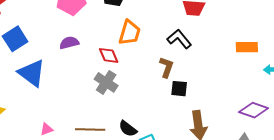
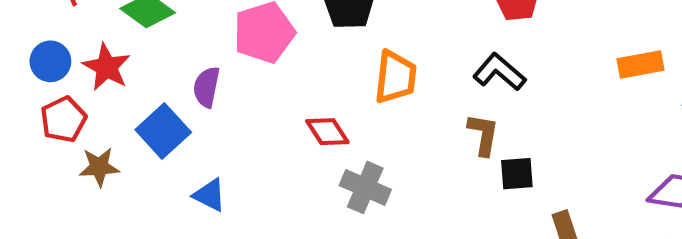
purple semicircle: (69, 43) -> (206, 87), moved, turned -54
red diamond: (109, 55) -> (327, 132), moved
blue triangle: (32, 73) -> (209, 195), size x0.6

